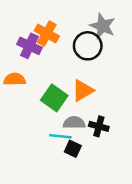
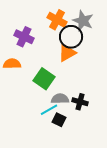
orange cross: (47, 33) -> (57, 20), moved
orange triangle: (83, 90) -> (67, 53), moved
cyan line: (60, 136) -> (49, 110), turned -36

